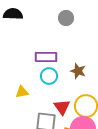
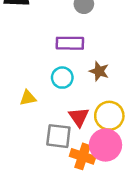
purple rectangle: (46, 57) -> (70, 43), moved

